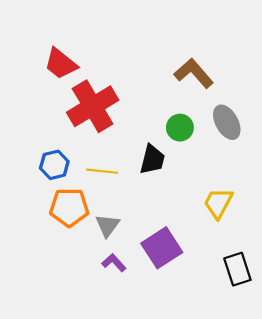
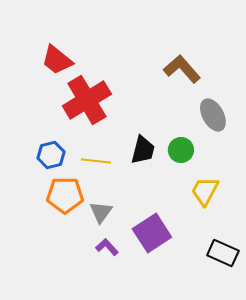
green circle: (180, 128) -> (181, 150), moved
black rectangle: (237, 269) -> (223, 253), turned -48

